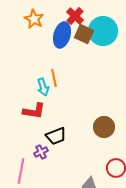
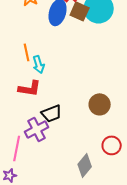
orange line: (54, 78) -> (27, 52), moved
purple cross: (41, 152) -> (37, 129), size x1.6

